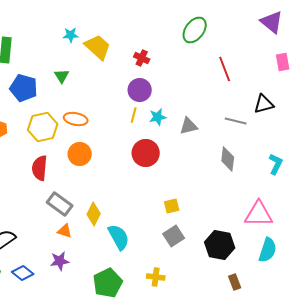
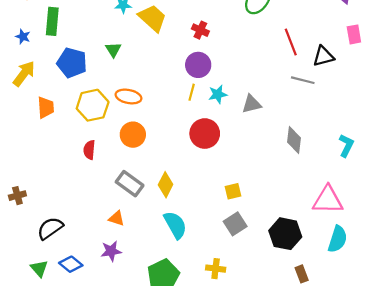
black triangle: (264, 104) -> (323, 56), moved
gray line: (236, 121) -> (303, 80), moved
red semicircle: (40, 168) -> (89, 150), size x0.7
gray rectangle: (60, 204) -> (130, 184), moved
yellow diamond: (94, 214) -> (166, 185), moved

